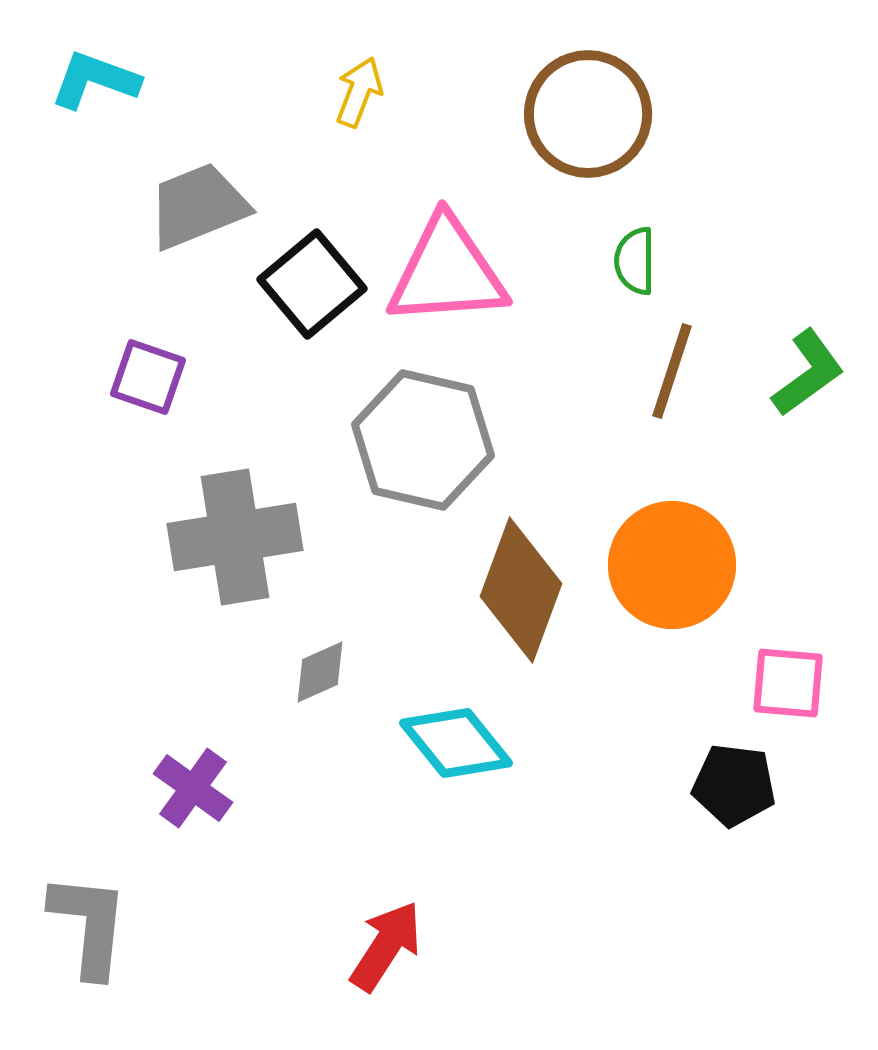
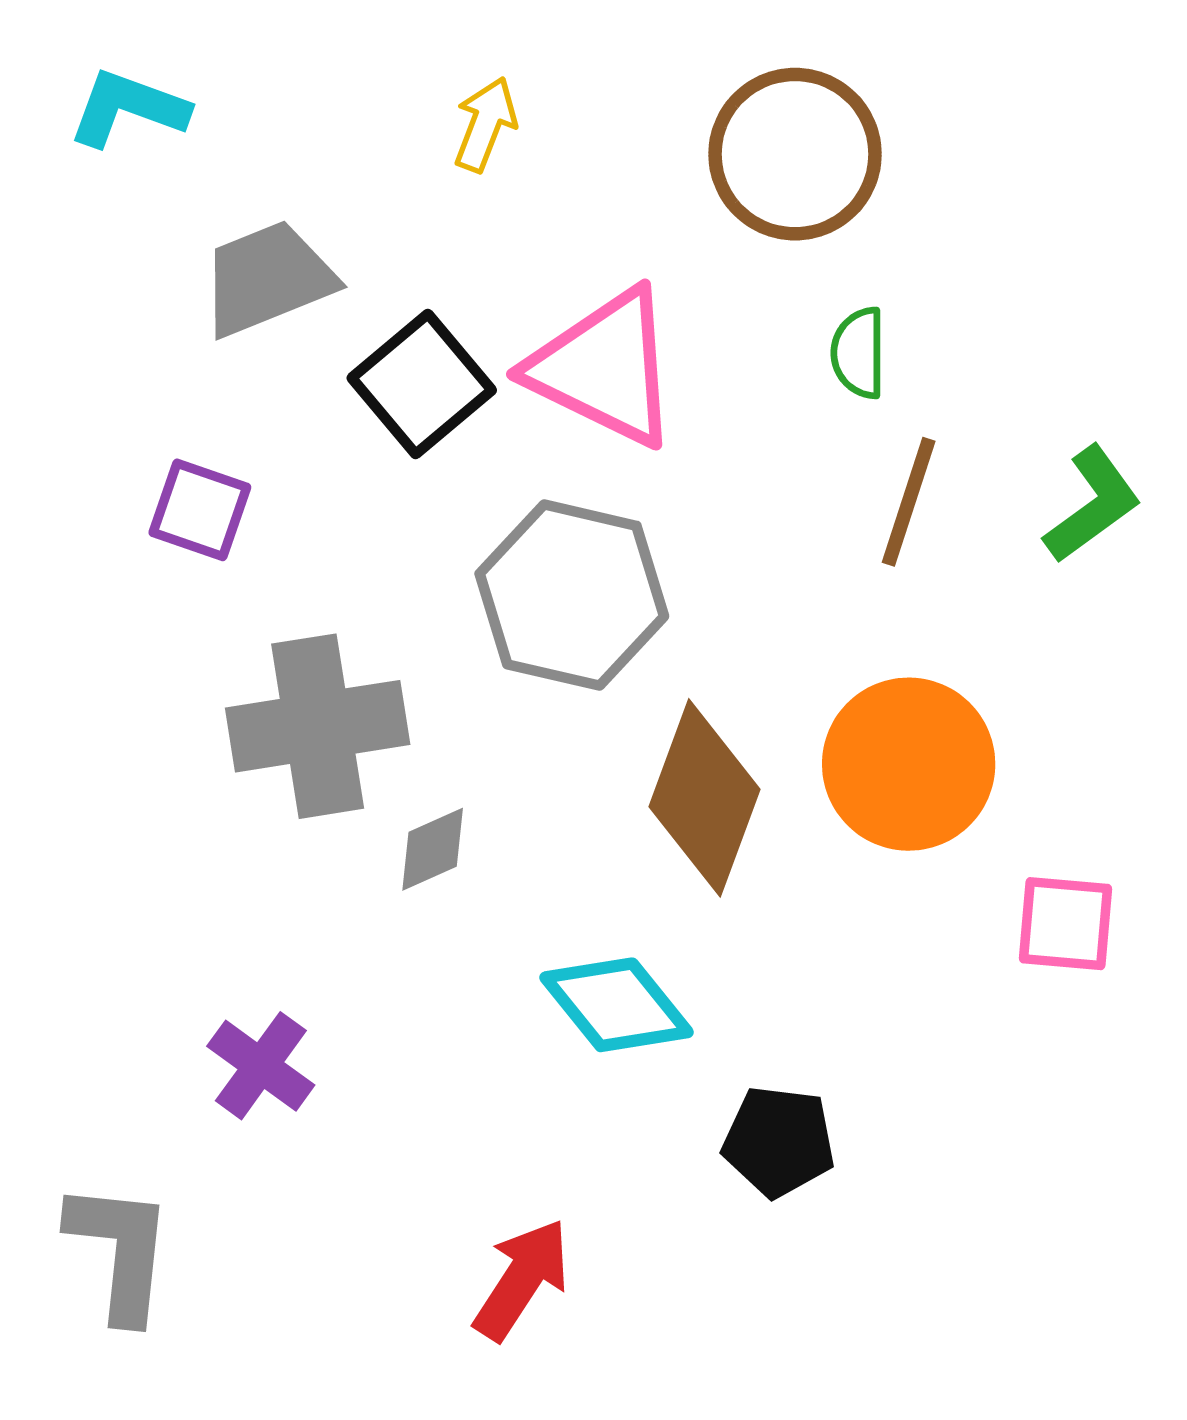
pink triangle: (447, 272) -> (604, 368), turned 30
gray diamond: (320, 672) -> (433, 849), moved
black pentagon: (734, 785) -> (779, 1141), moved

